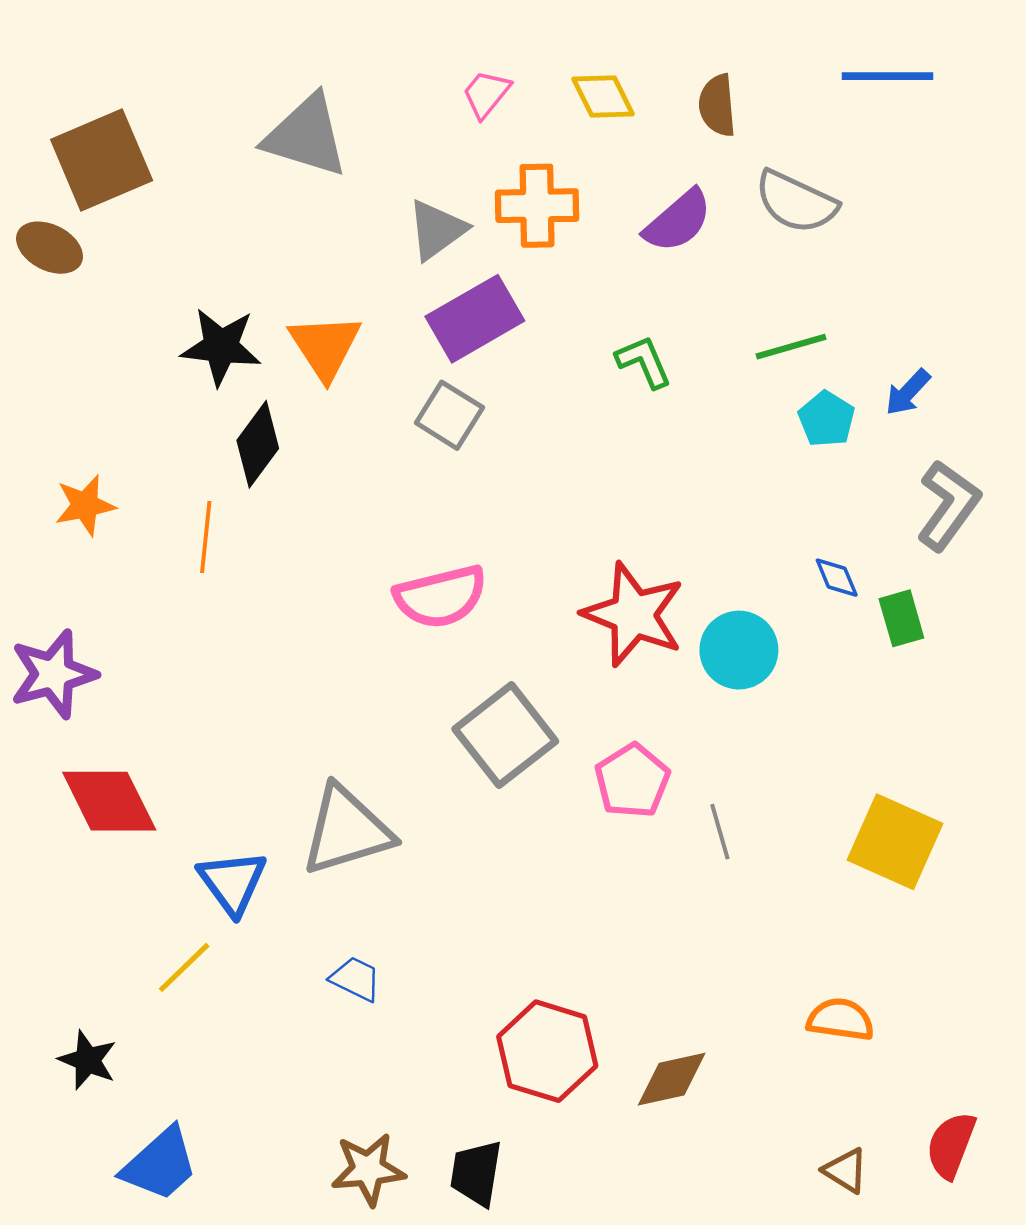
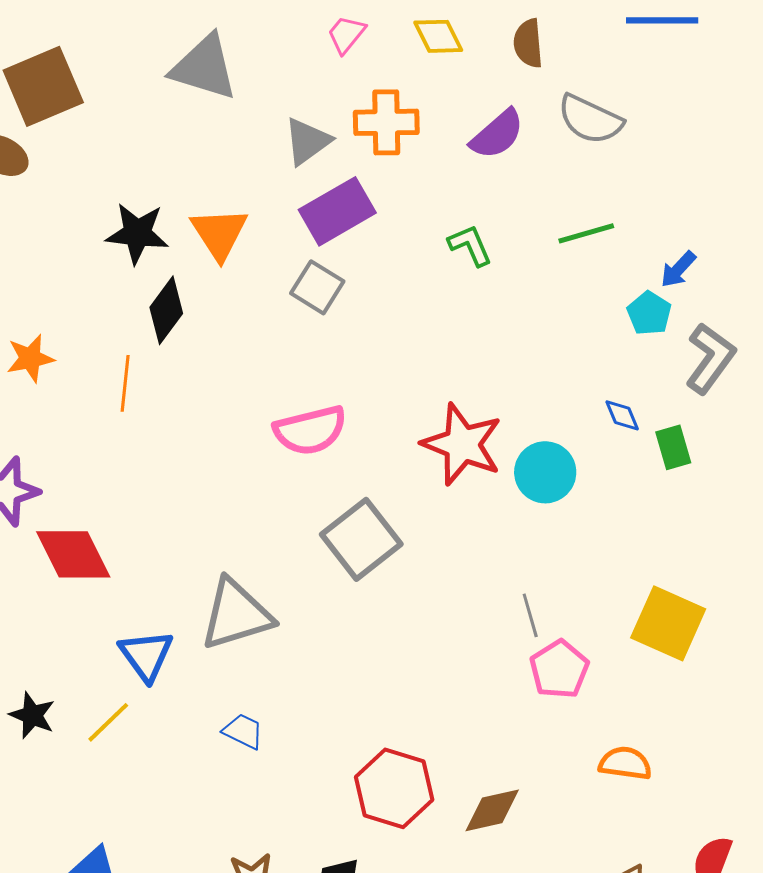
cyan pentagon: (827, 419) -> (649, 313), moved
pink pentagon: (632, 781) -> (559, 669), moved
red diamond: (109, 801) -> (73, 554), moved
black star: (88, 1060) -> (32, 715), moved

